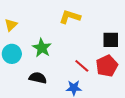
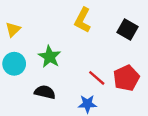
yellow L-shape: (70, 17) -> (83, 20), turned -80
black square: (111, 40) -> (127, 30), moved, turned 30

